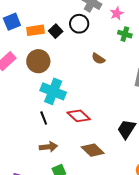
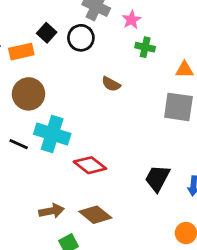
black square: (56, 31) -> (47, 33), moved
black line: (44, 118) -> (19, 144), moved, turned -40
brown diamond: (93, 150) -> (95, 215), moved

